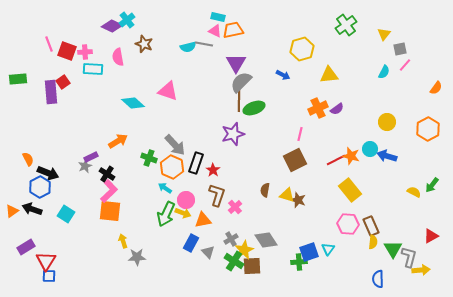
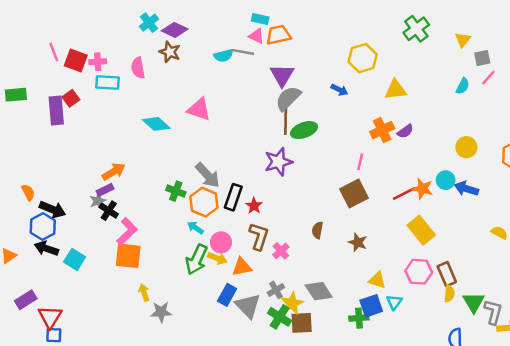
purple diamond: (112, 26) -> (175, 30), moved
orange arrow: (118, 141) -> (114, 172), moved
black cross: (107, 174) -> (109, 211), moved
yellow triangle: (287, 195) -> (377, 280), moved
black arrow: (32, 209) -> (46, 248), moved
gray triangle: (208, 252) -> (248, 306), size x1.6

